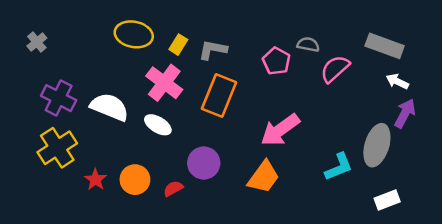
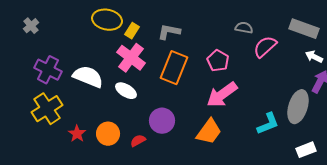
yellow rectangle: (178, 45) -> (132, 31), moved
pink pentagon: (276, 61) -> (218, 61), moved

